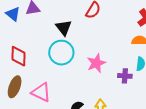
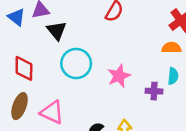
black triangle: (64, 28) -> (57, 30), moved

